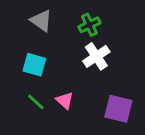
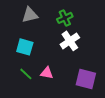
gray triangle: (41, 21) -> (30, 15), turned -48
pink triangle: (65, 100) -> (47, 73), turned -32

